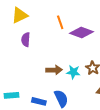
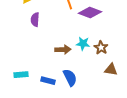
cyan star: (73, 72) -> (83, 44), moved

